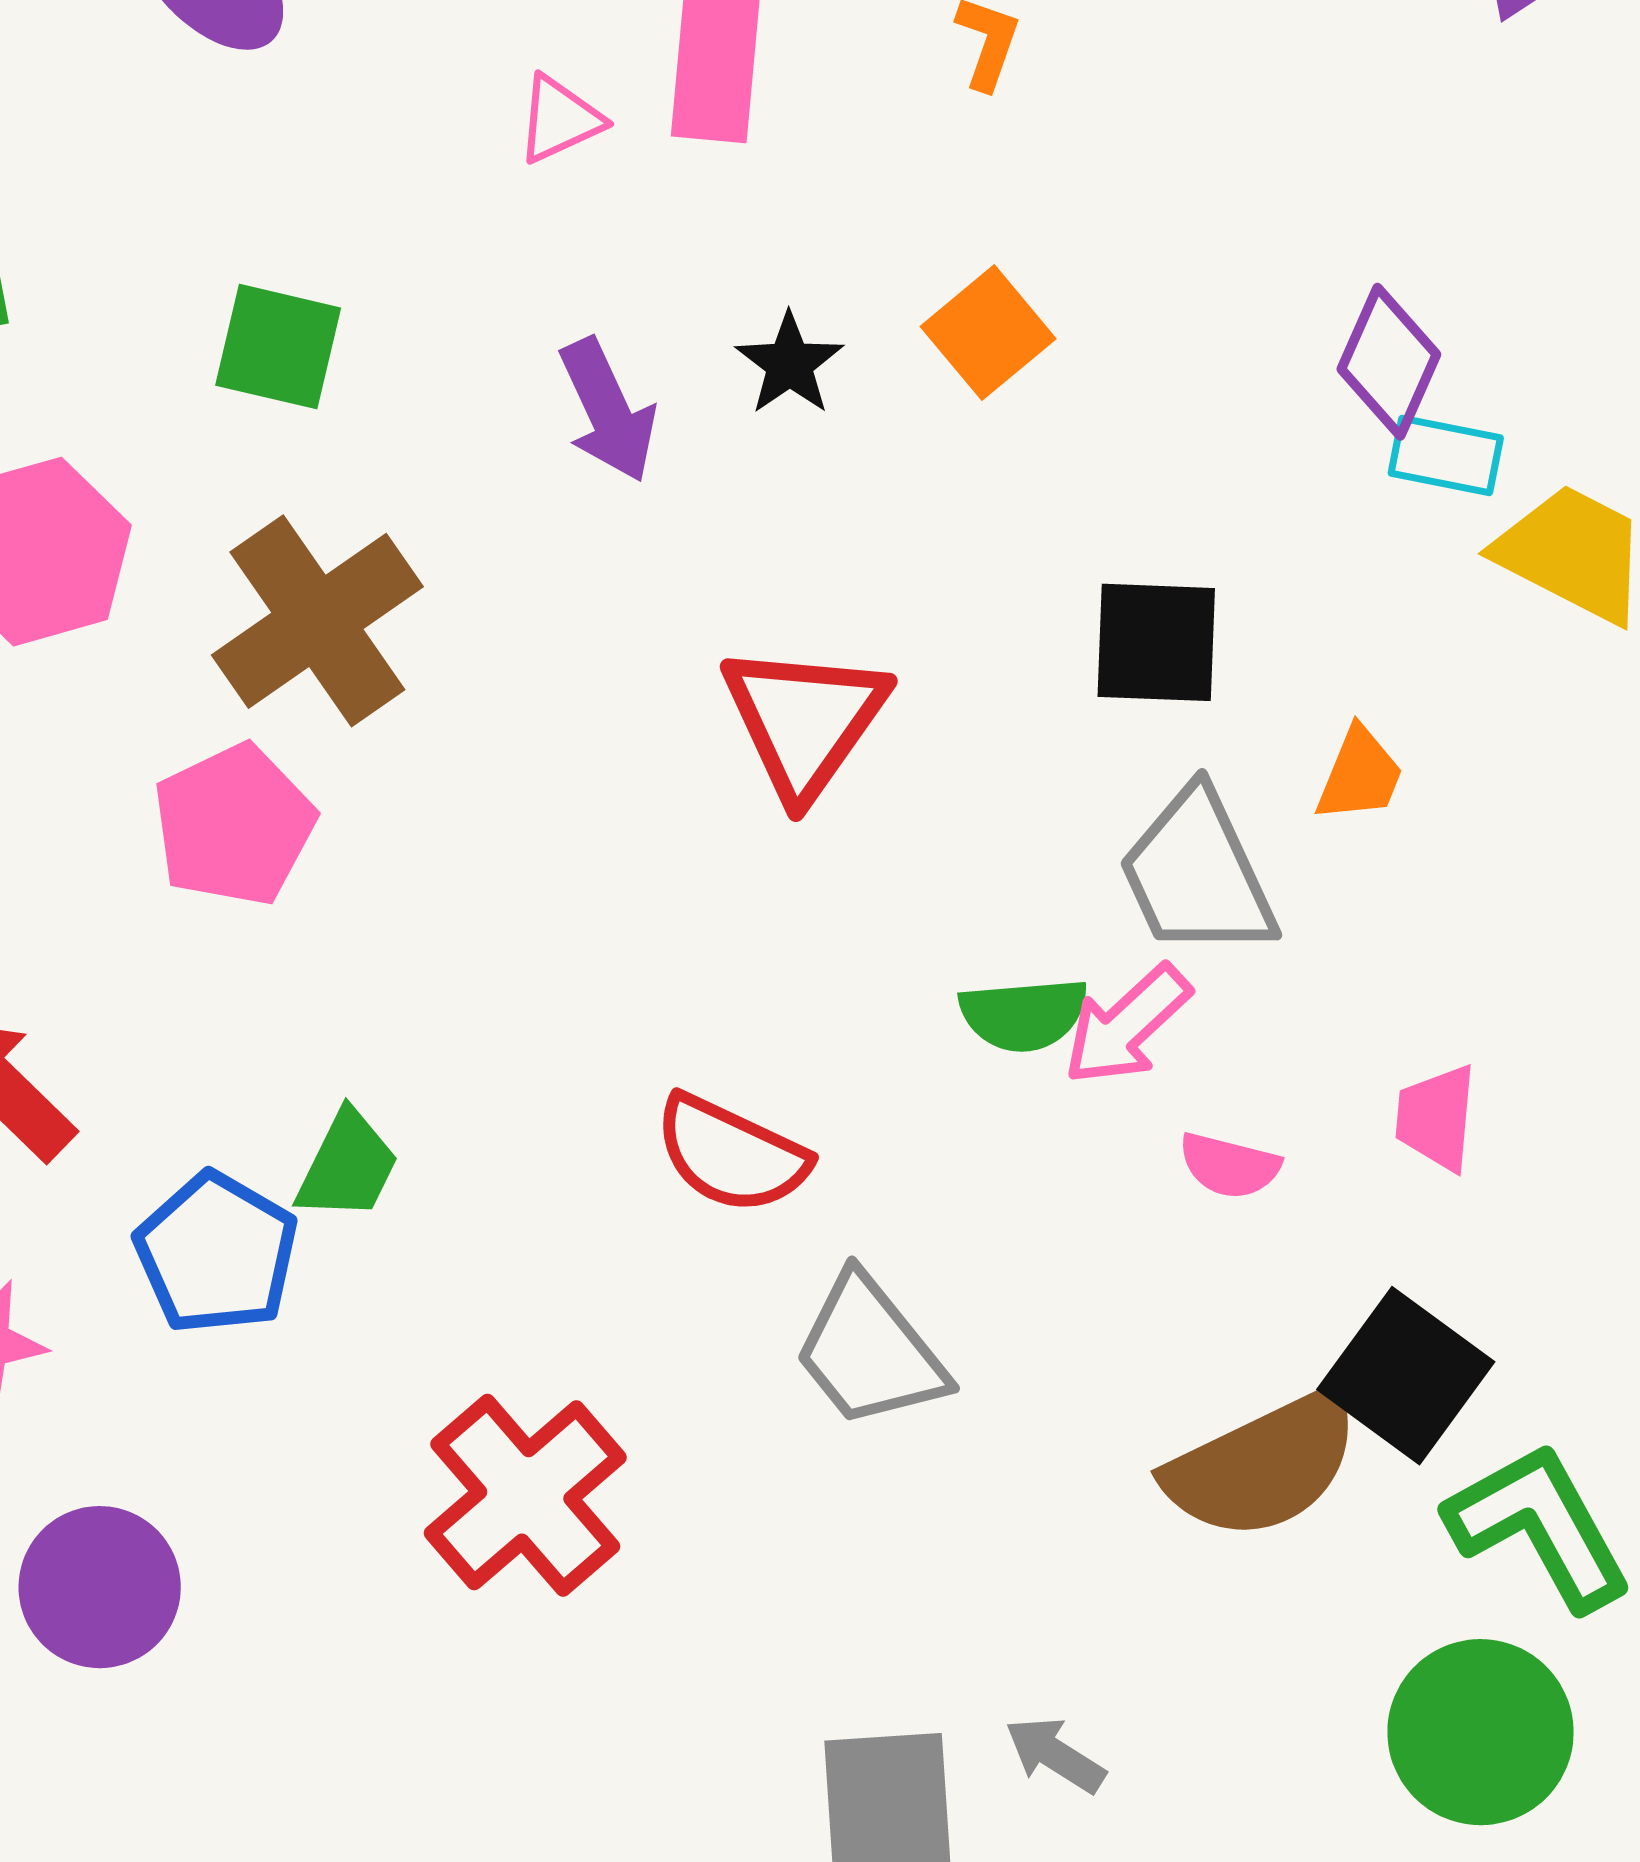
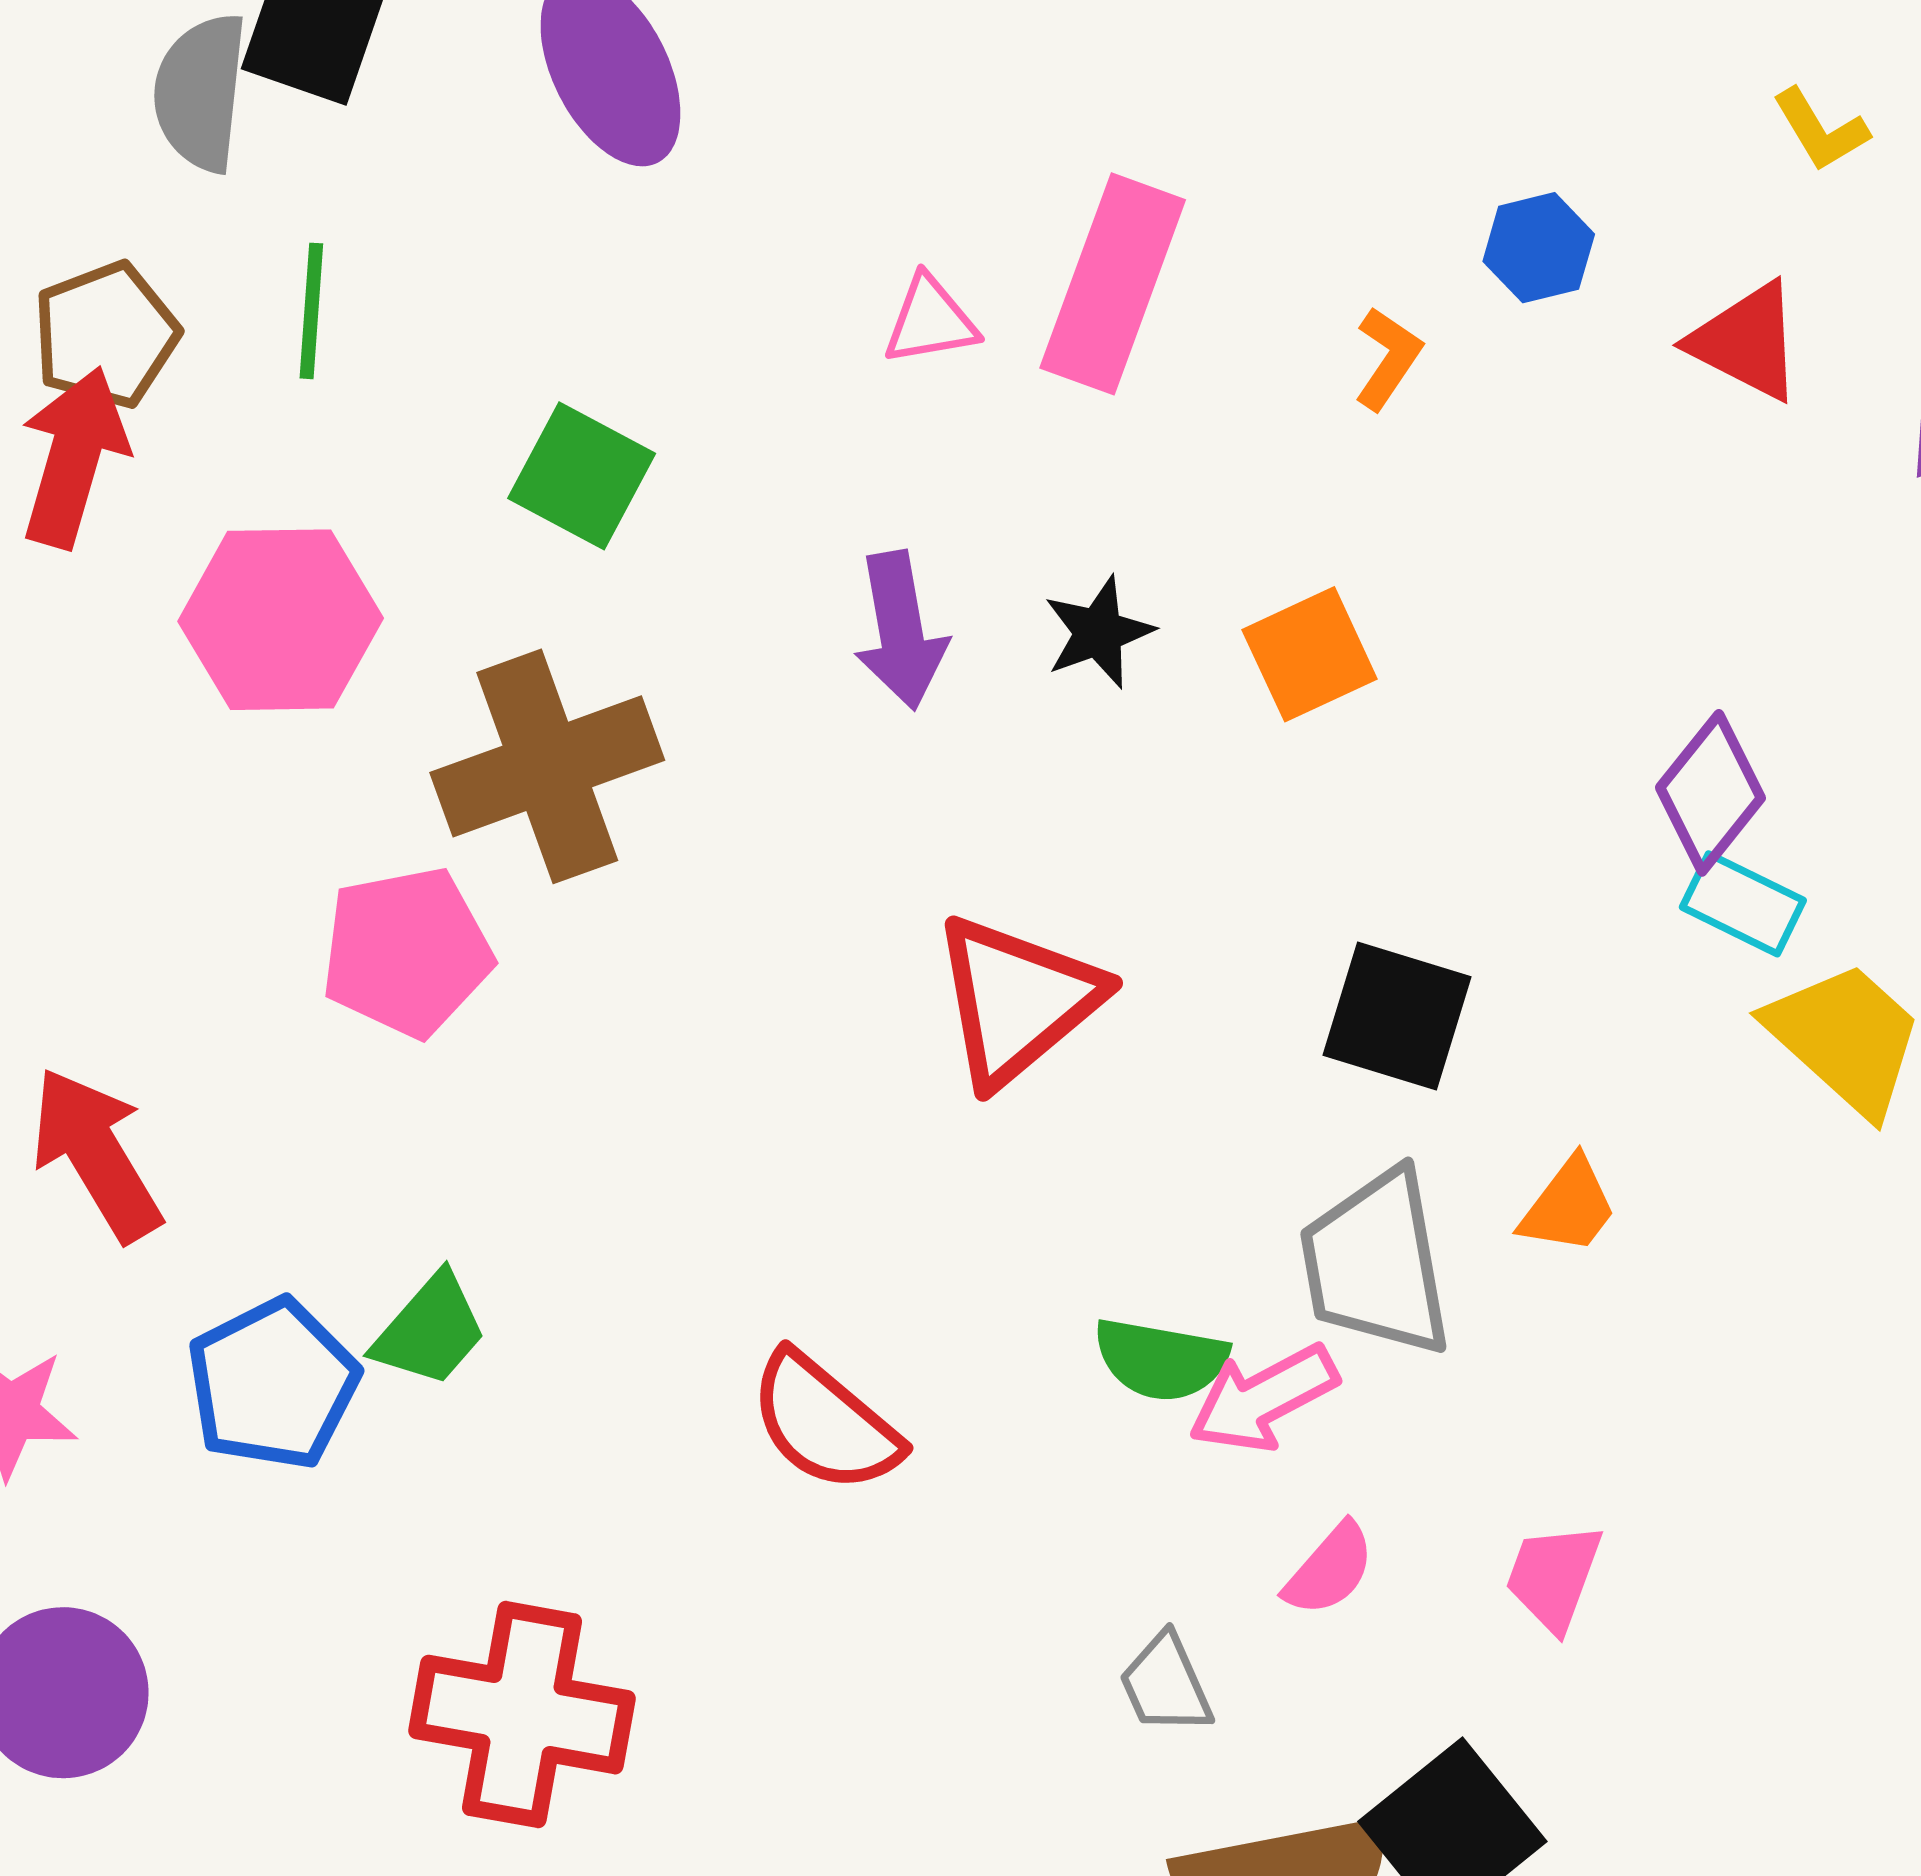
pink semicircle: (1229, 1166) -> (1330, 1569), turned -78
gray trapezoid: (870, 1352) -> (1166, 1684), moved, size x0.6
red cross: (525, 1495) -> (522, 1715), turned 36

